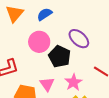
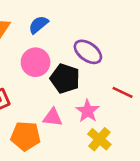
pink triangle: (47, 84) -> (53, 117), turned -42

